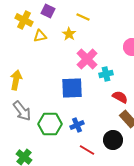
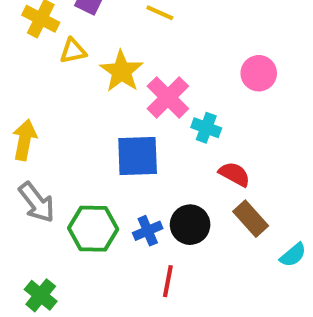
yellow star: (69, 34) -> (121, 71), moved, size x1.5
cyan cross: (106, 74) -> (206, 128), turned 32
black circle: (113, 140) -> (190, 225), moved
red line: (87, 150) -> (168, 281), turned 70

